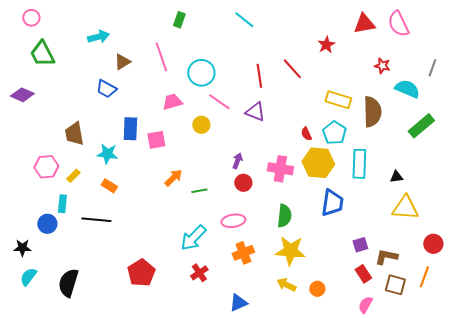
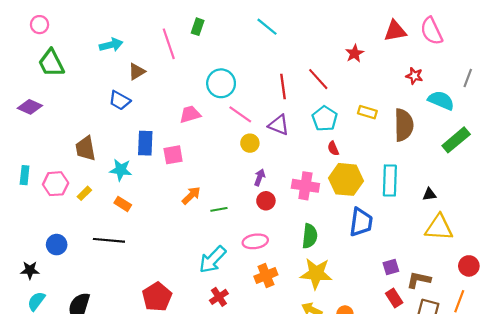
pink line: (161, 57) -> (169, 44), moved
yellow rectangle: (338, 100) -> (367, 112), size x0.7
yellow circle: (201, 125) -> (250, 143), moved
cyan pentagon: (334, 133) -> (325, 119), moved
cyan rectangle: (62, 204) -> (25, 175), moved

